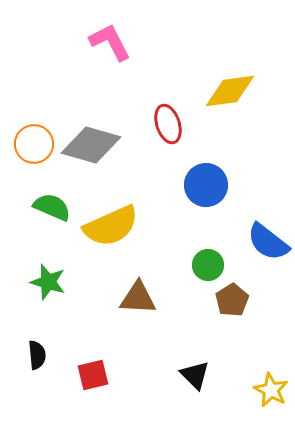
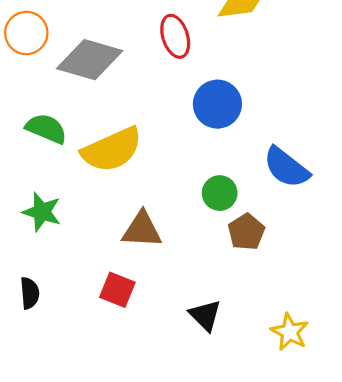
orange circle: (34, 144) -> (26, 33), moved
red square: (93, 375) -> (117, 290), moved, turned 36

